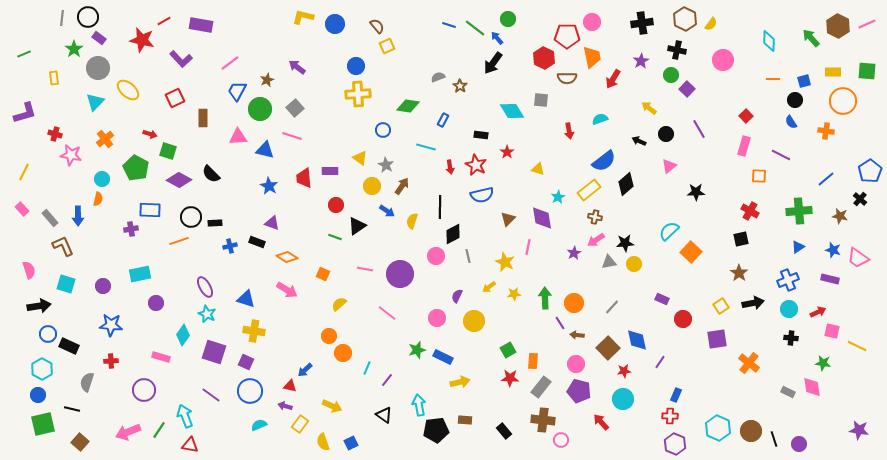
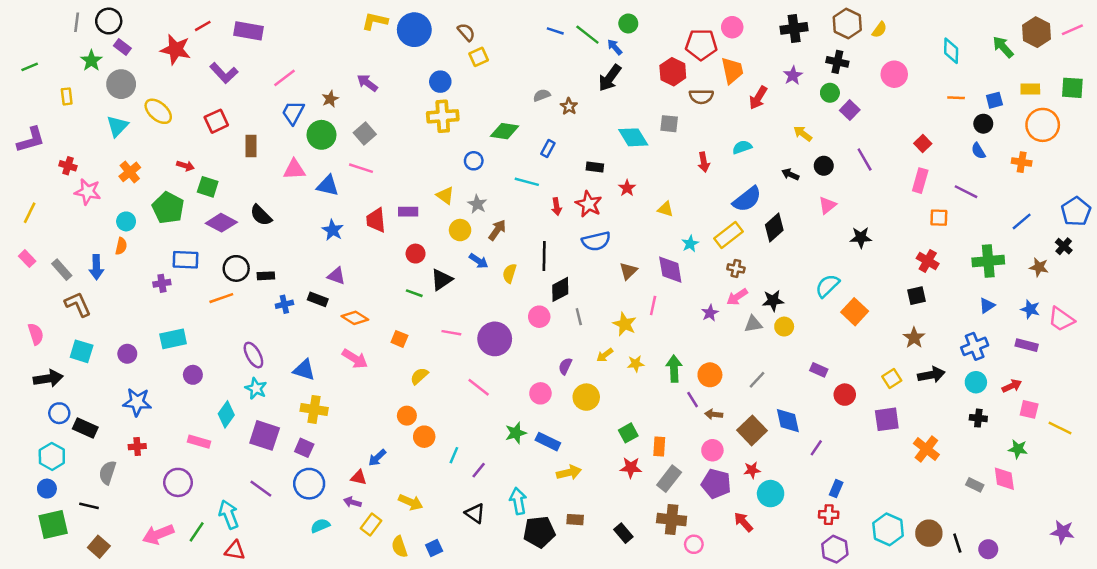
blue circle: (335, 24) -> (414, 30), size x1.4
red star: (624, 371) -> (752, 470), moved

